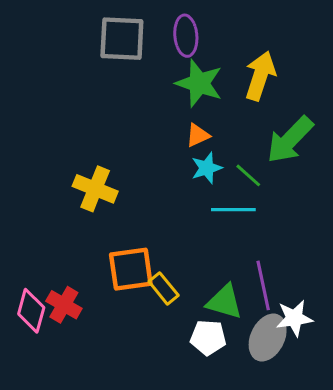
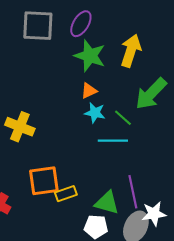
purple ellipse: (186, 36) -> (81, 24), turned 36
cyan star: (207, 168) -> (95, 113), turned 30
yellow rectangle: (164, 288) -> (66, 194), turned -70

